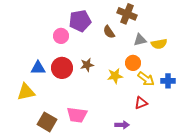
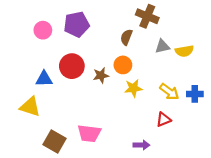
purple pentagon: (80, 21) -> (76, 24), moved
brown semicircle: (109, 32) -> (126, 37), turned 56
pink circle: (61, 36) -> (43, 30), moved
orange circle: (133, 63) -> (123, 65), moved
red circle: (62, 68) -> (72, 66), moved
yellow triangle: (26, 92) -> (30, 107), turned 30

